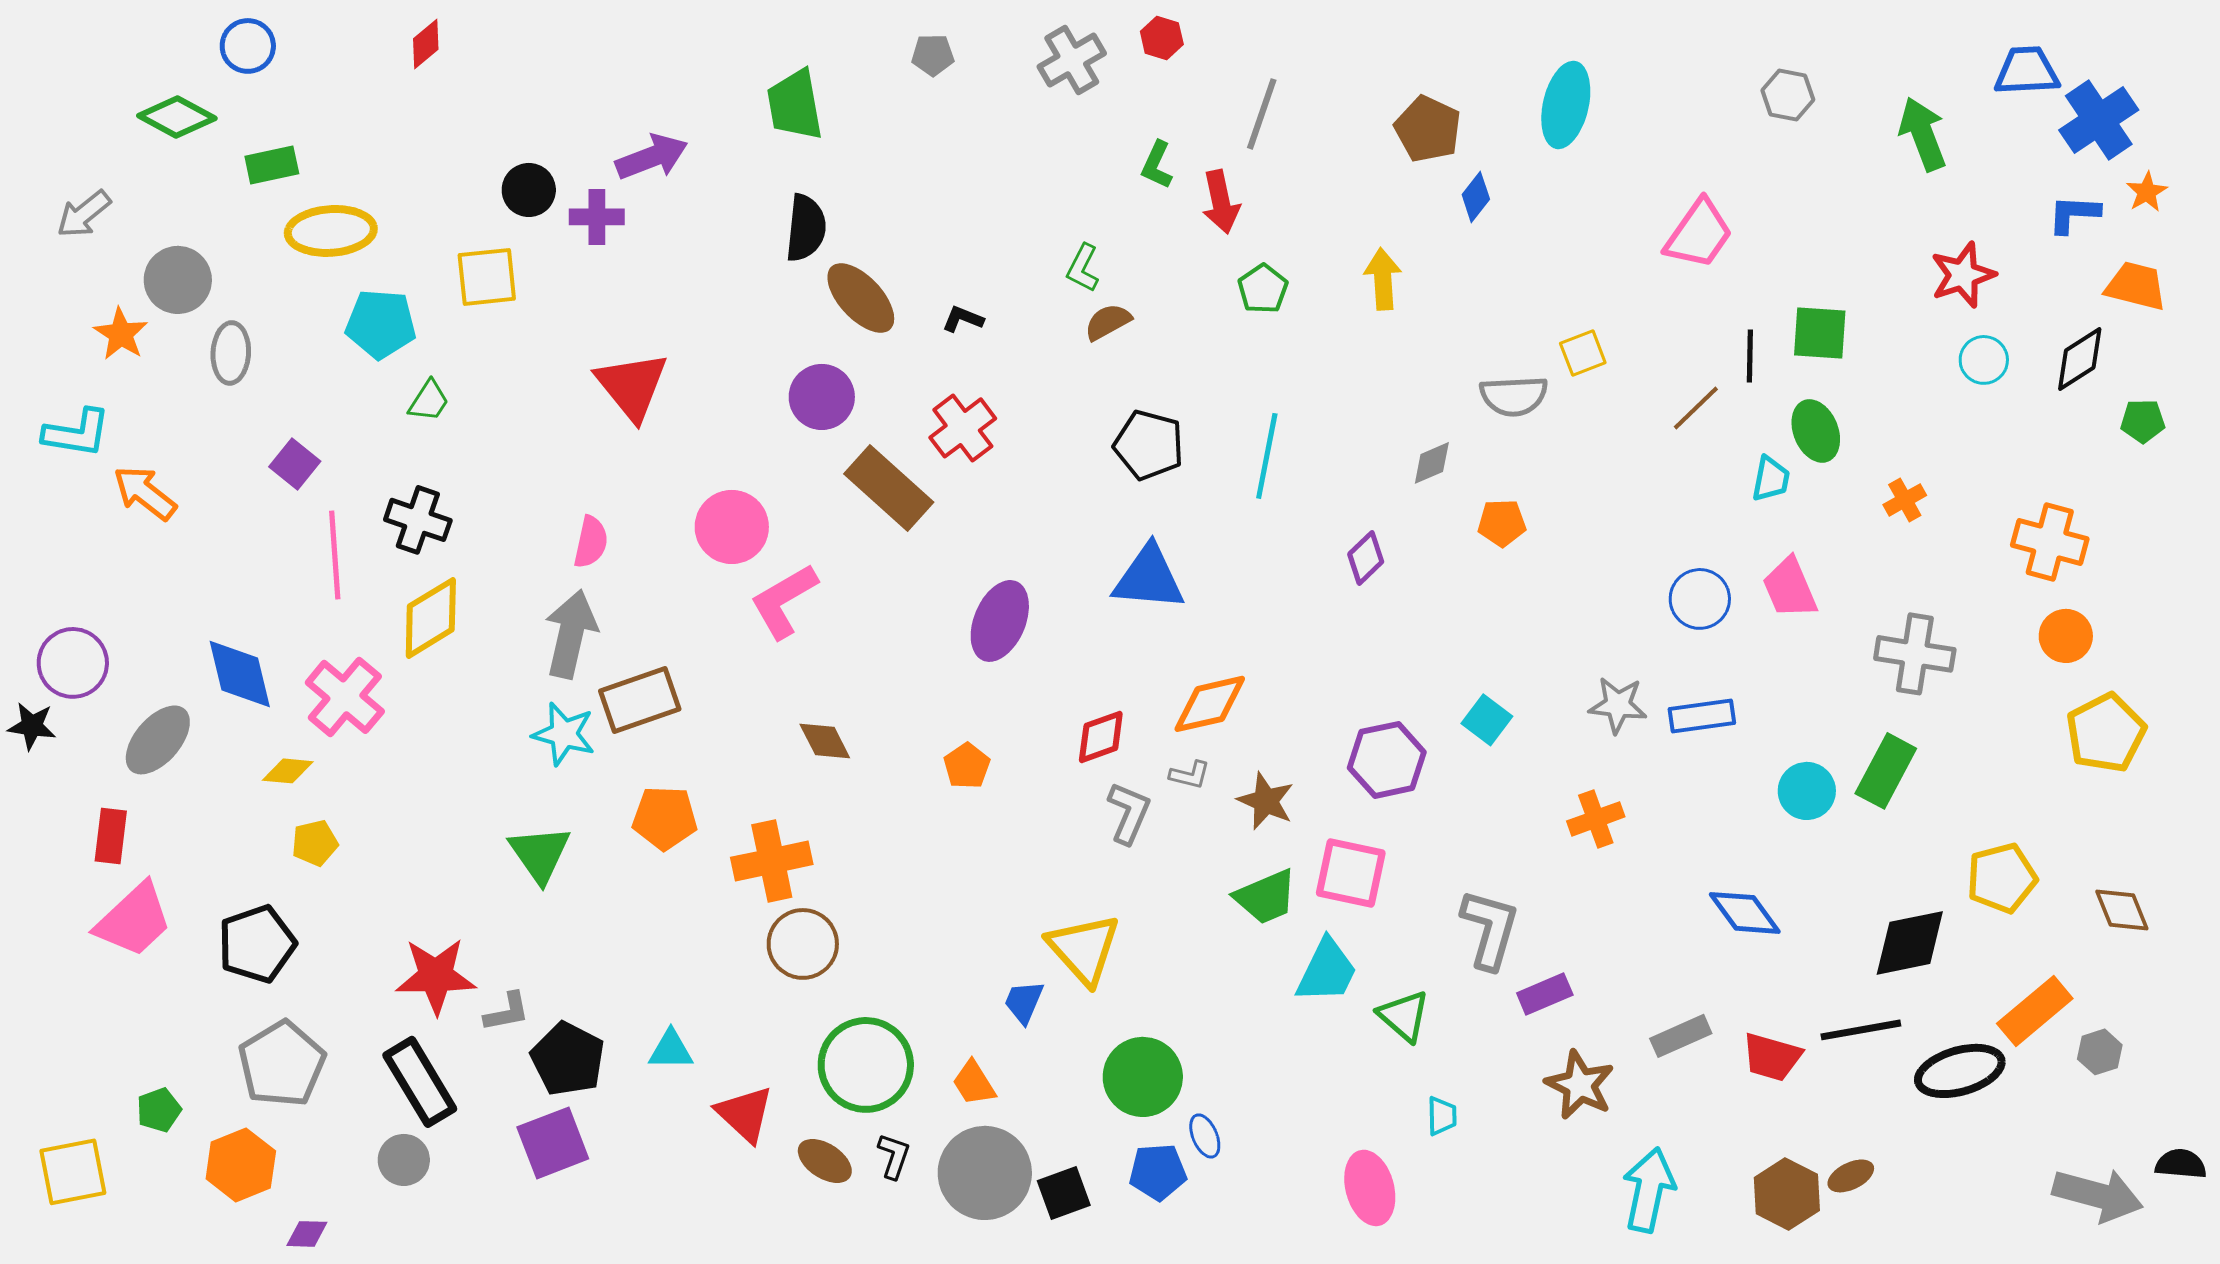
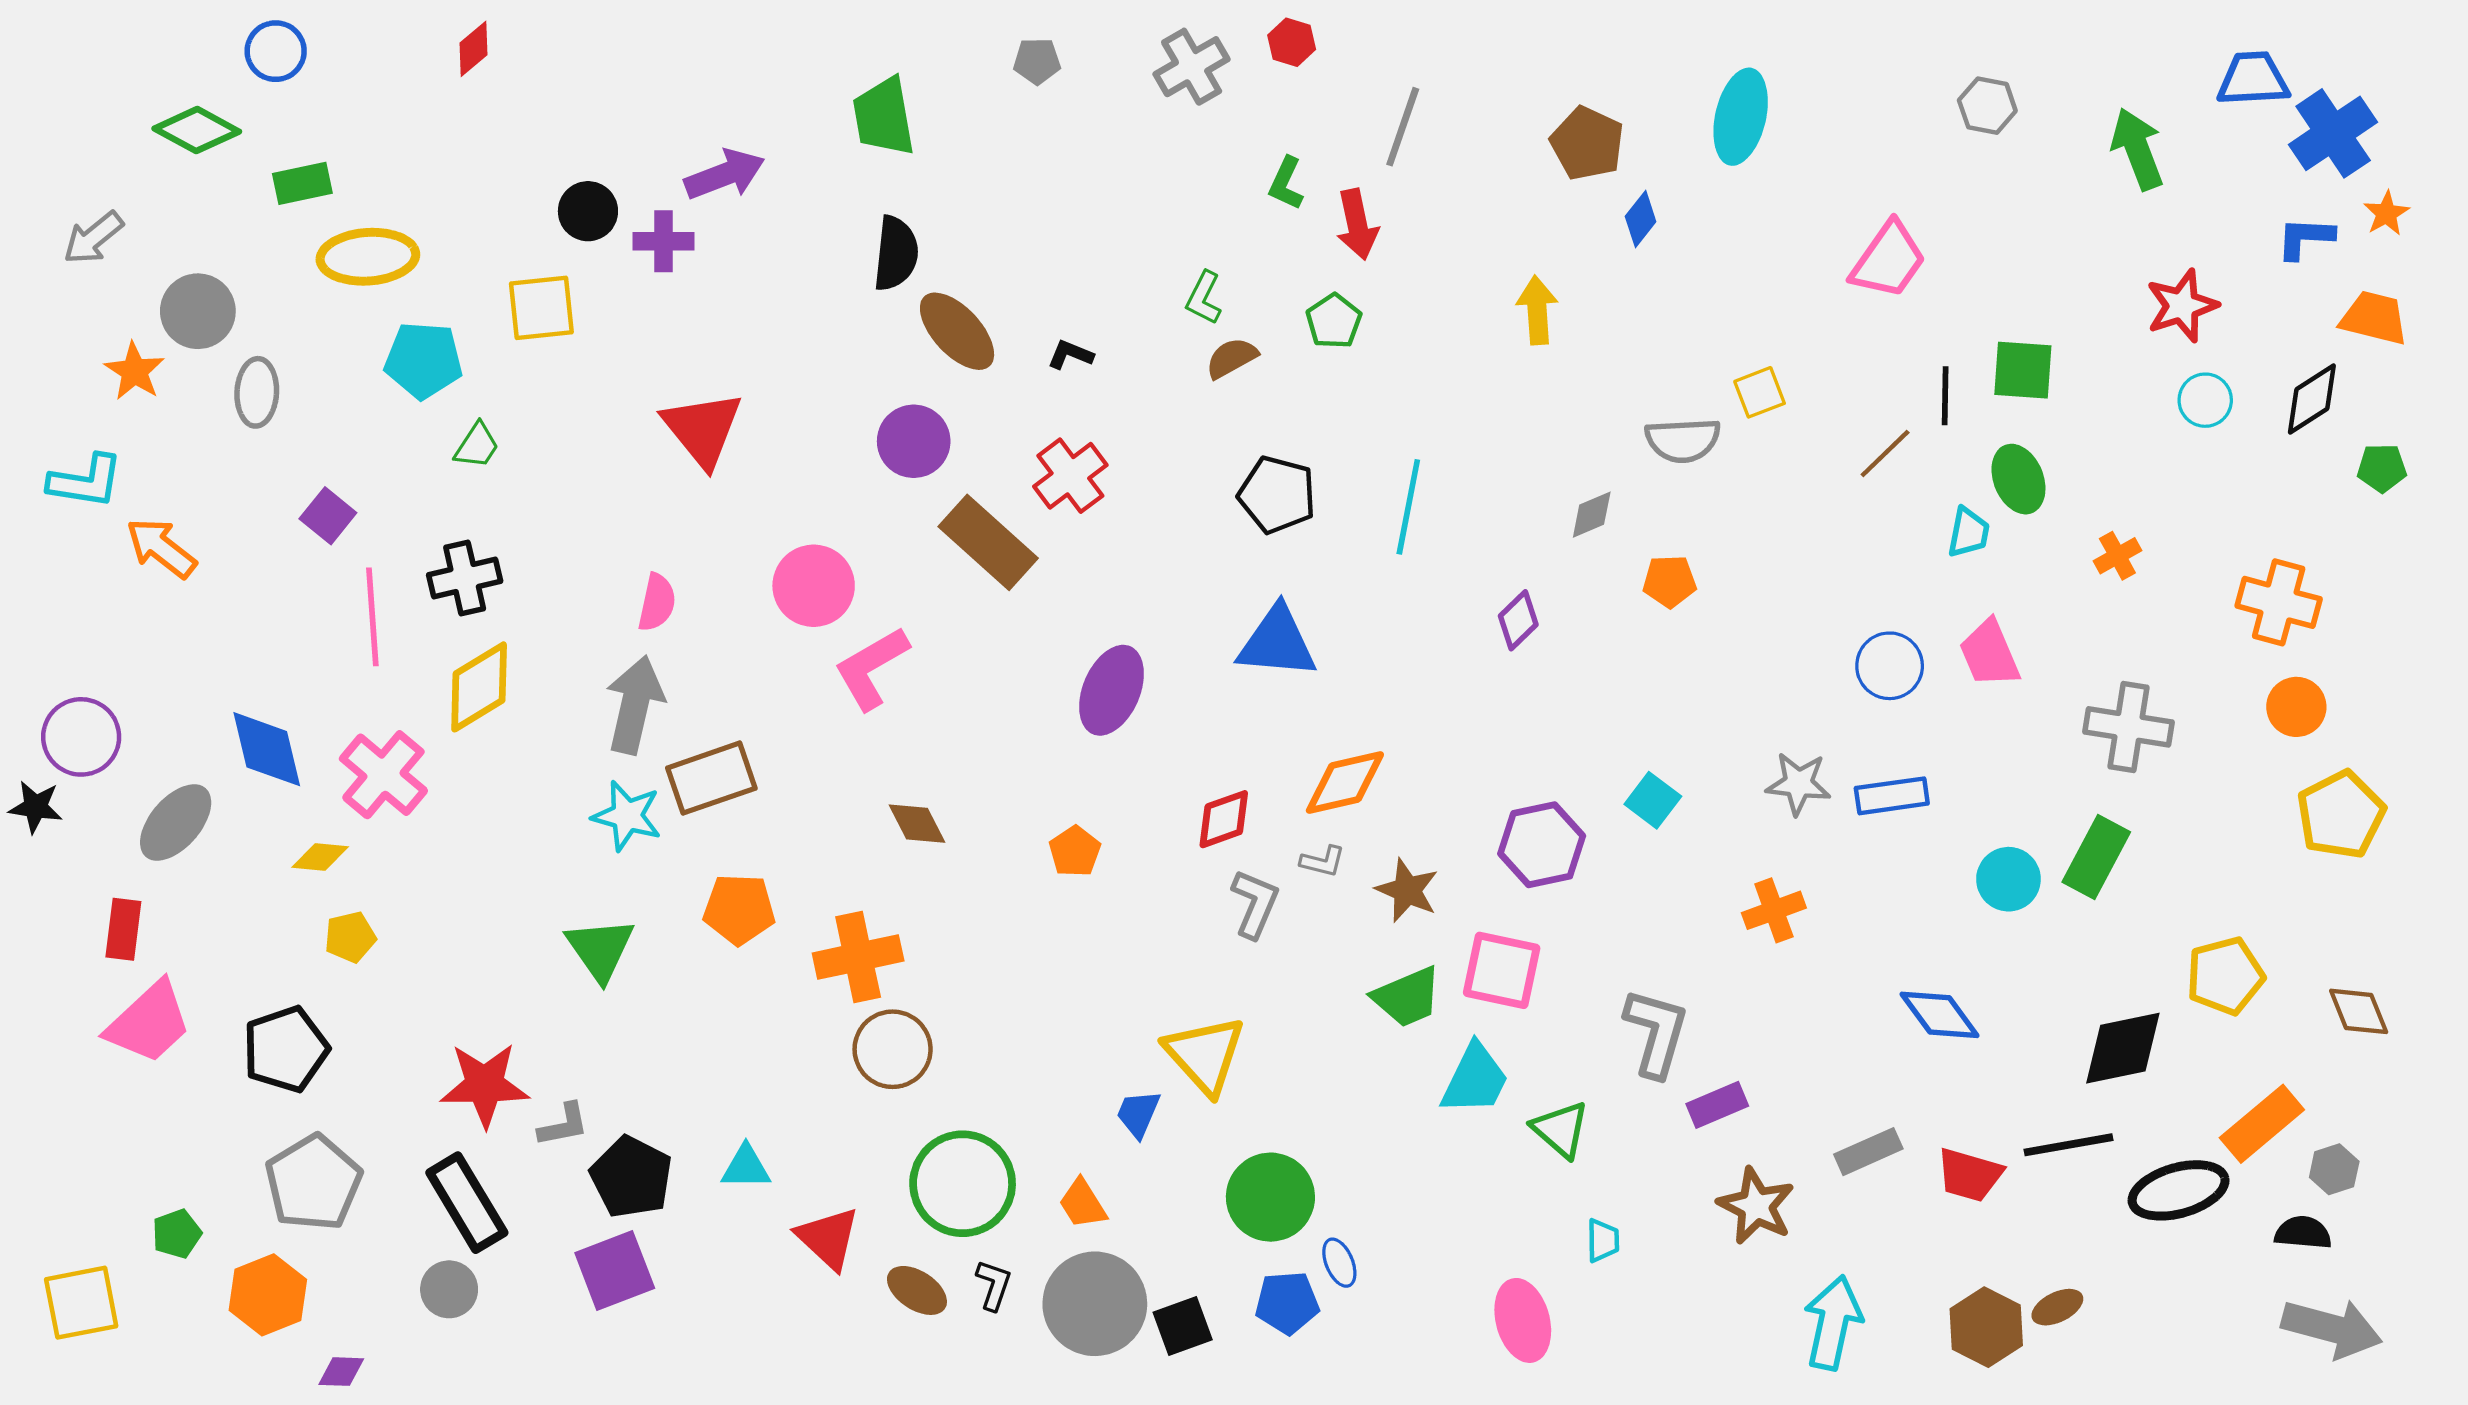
green pentagon: (1263, 289) -> (1334, 321), moved
black cross: (418, 520) -> (465, 578), turned -32
black semicircle: (2181, 1164) -> (2303, 1233), moved

